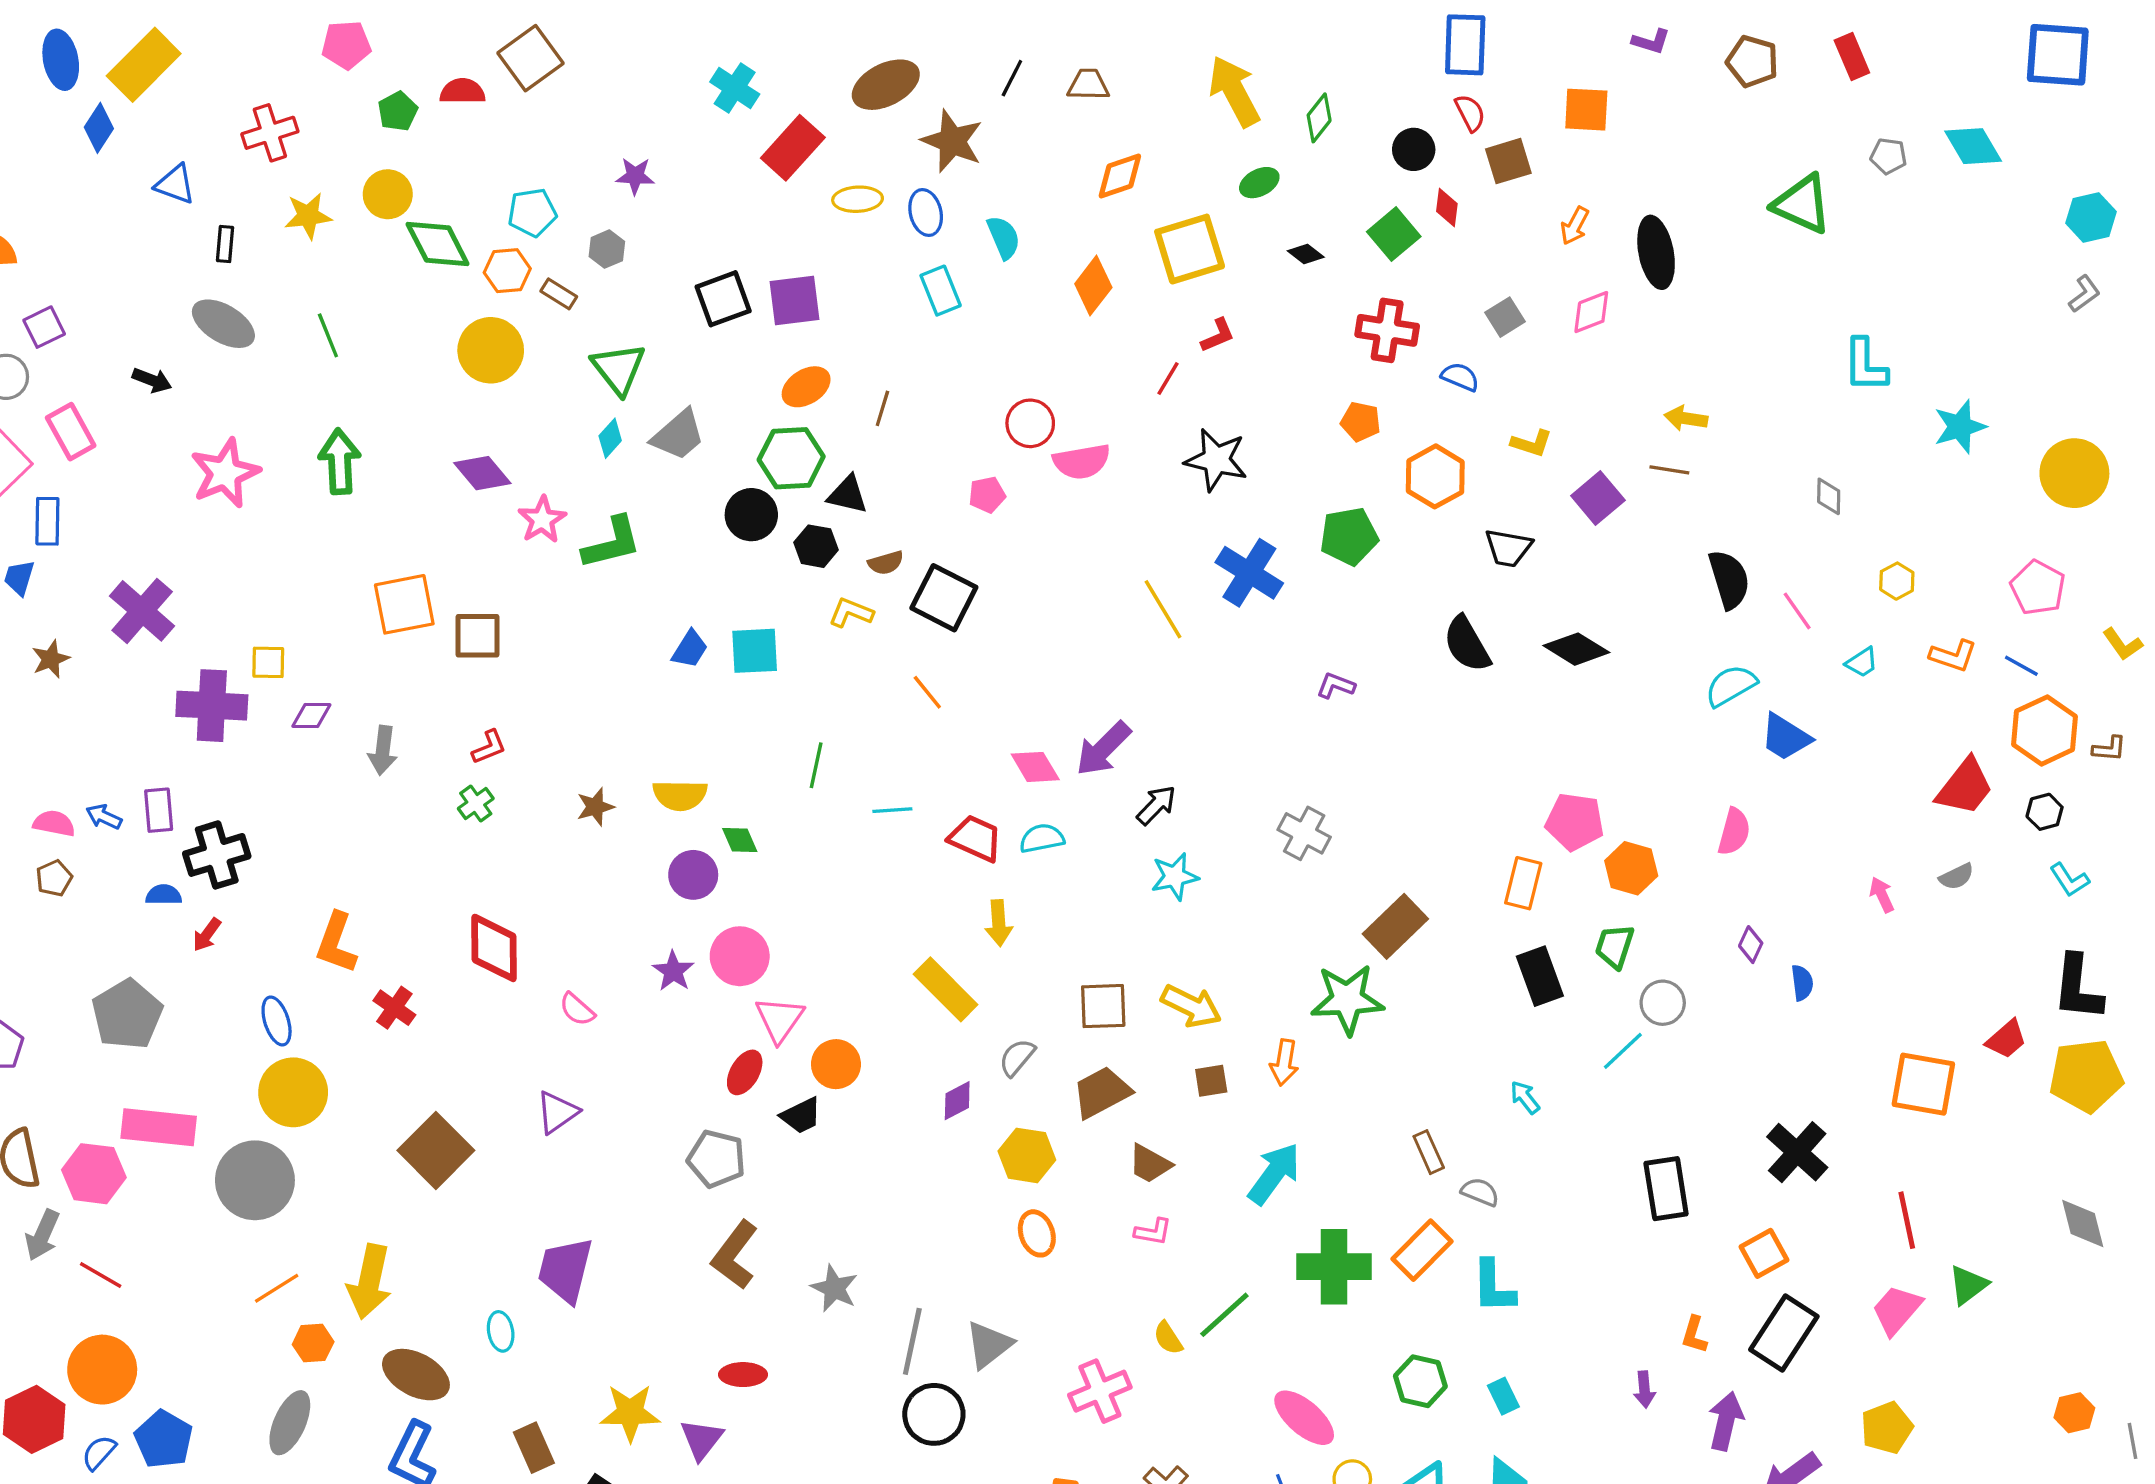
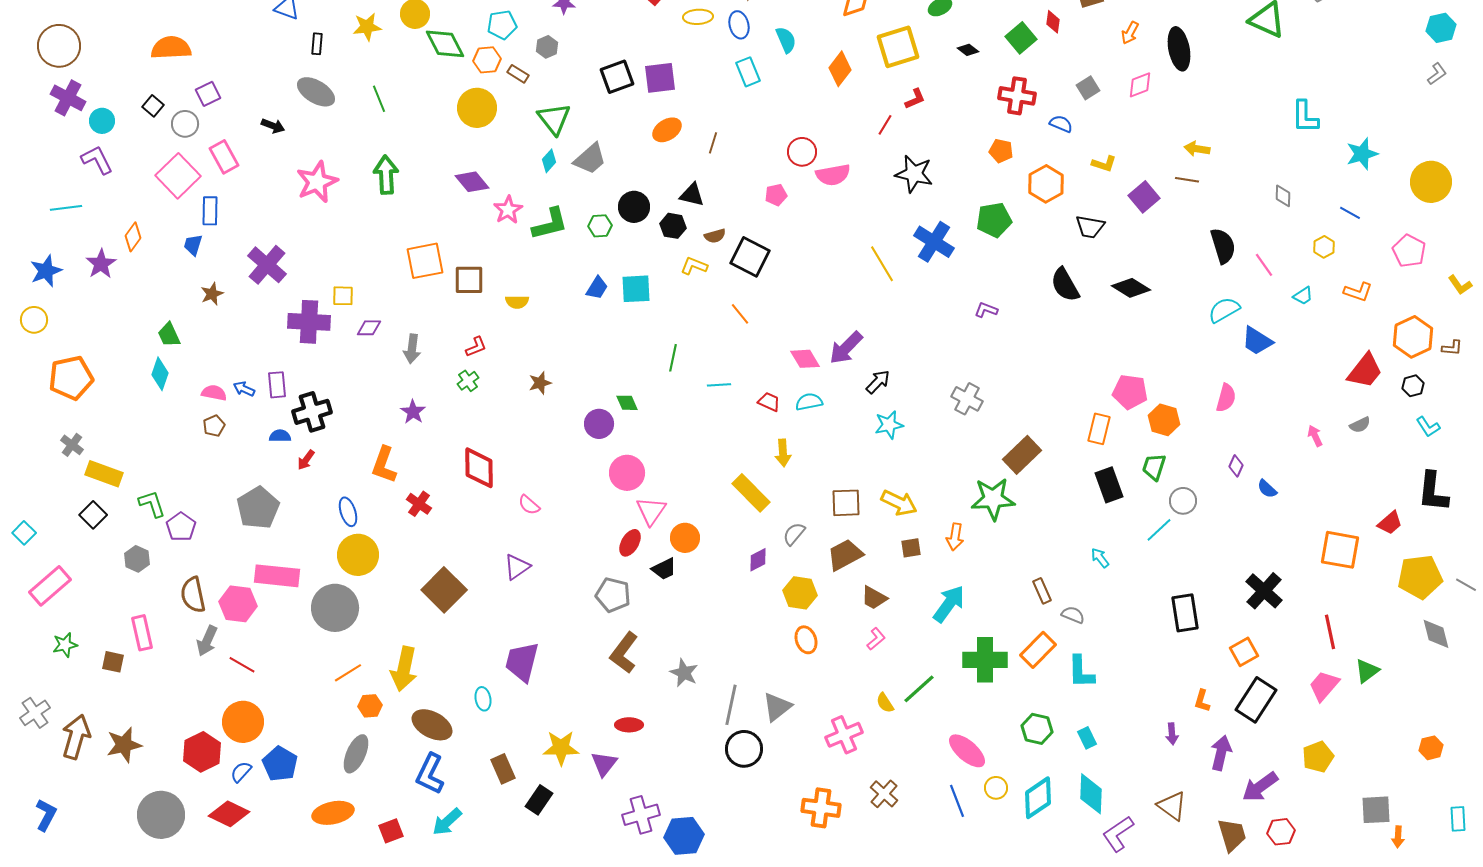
green hexagon: (791, 458) -> (600, 226), moved, size x0.6
blue line: (2021, 666) -> (1350, 213), moved
yellow semicircle: (680, 795) -> (517, 302), moved, size x0.7
red trapezoid: (975, 838) -> (769, 402), size x0.7
purple star: (673, 971) -> (413, 412), moved
blue semicircle: (1802, 983) -> (1267, 489), turned 140
yellow pentagon: (2086, 1076) -> (1420, 577), moved
pink L-shape: (1153, 1232) -> (876, 639), turned -50
gray line: (2133, 1441) -> (1466, 585), moved, turned -50

